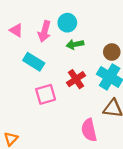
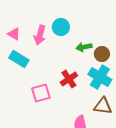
green arrow: (75, 44) -> (84, 47), moved
cyan rectangle: (34, 62) -> (19, 59), moved

